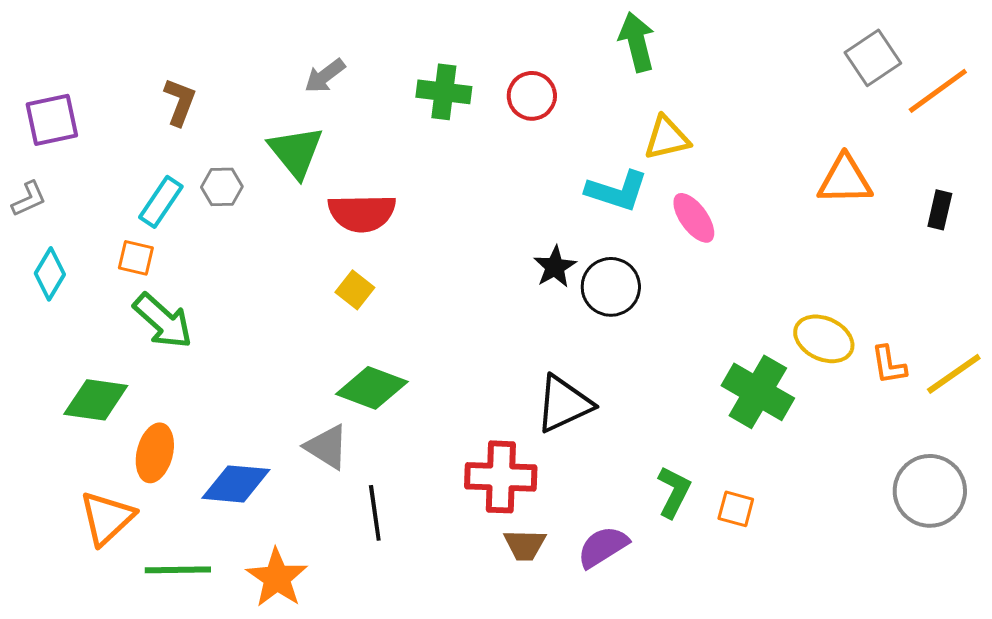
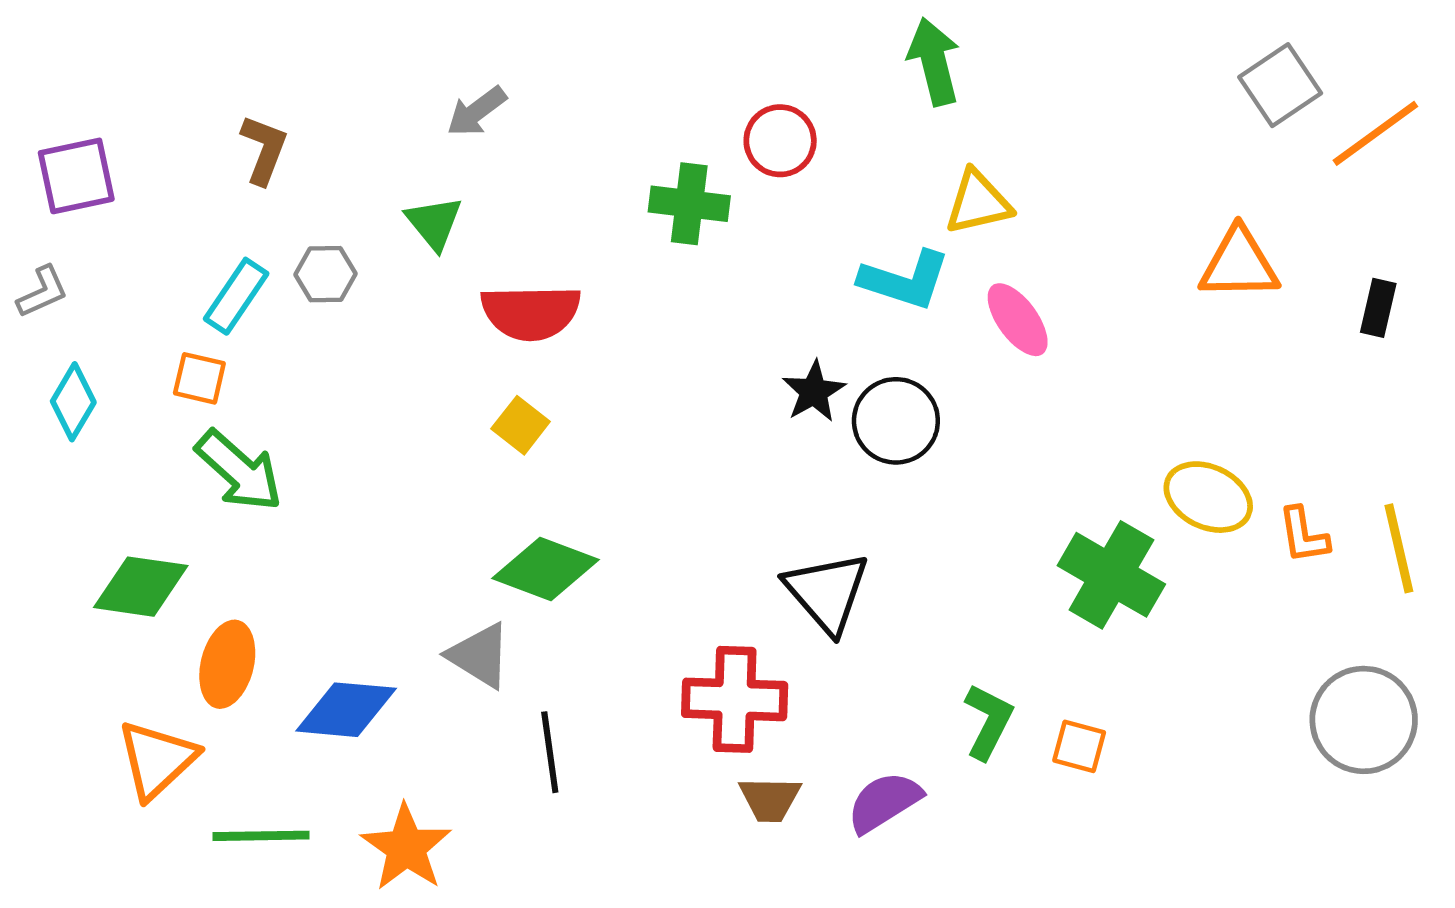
green cross: (444, 92) -> (689, 204), moved
green triangle: (296, 152) -> (434, 223), size x0.7
yellow line: (954, 374) -> (1399, 548), turned -68
black triangle: (564, 404) -> (827, 592), turned -46

